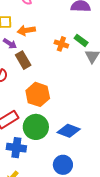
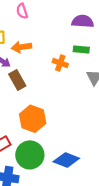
green rectangle: (81, 40) -> (81, 50), moved, turned -32

